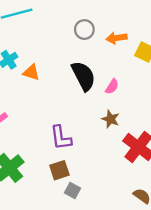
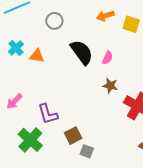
gray circle: (84, 30) -> (54, 21), moved
purple L-shape: (61, 138) -> (48, 114), moved

